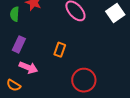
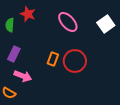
red circle: (84, 80) -> (75, 61), moved

